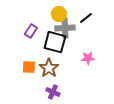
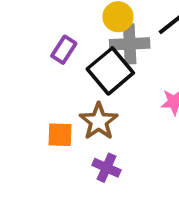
black square: (55, 42) -> (110, 71), turned 35
orange square: (29, 67) -> (60, 135), moved

